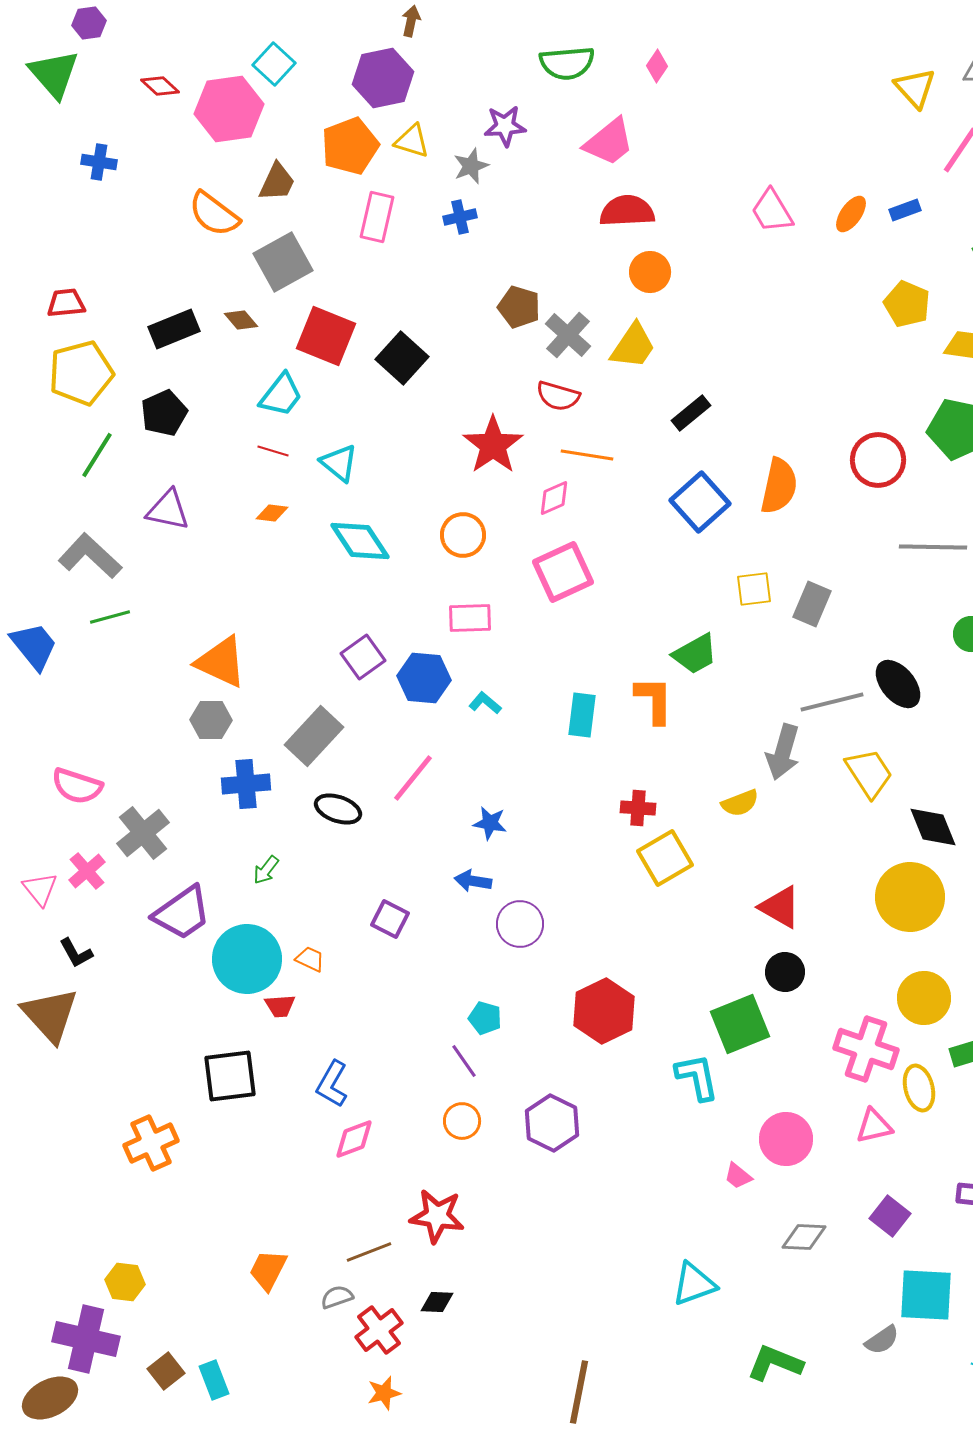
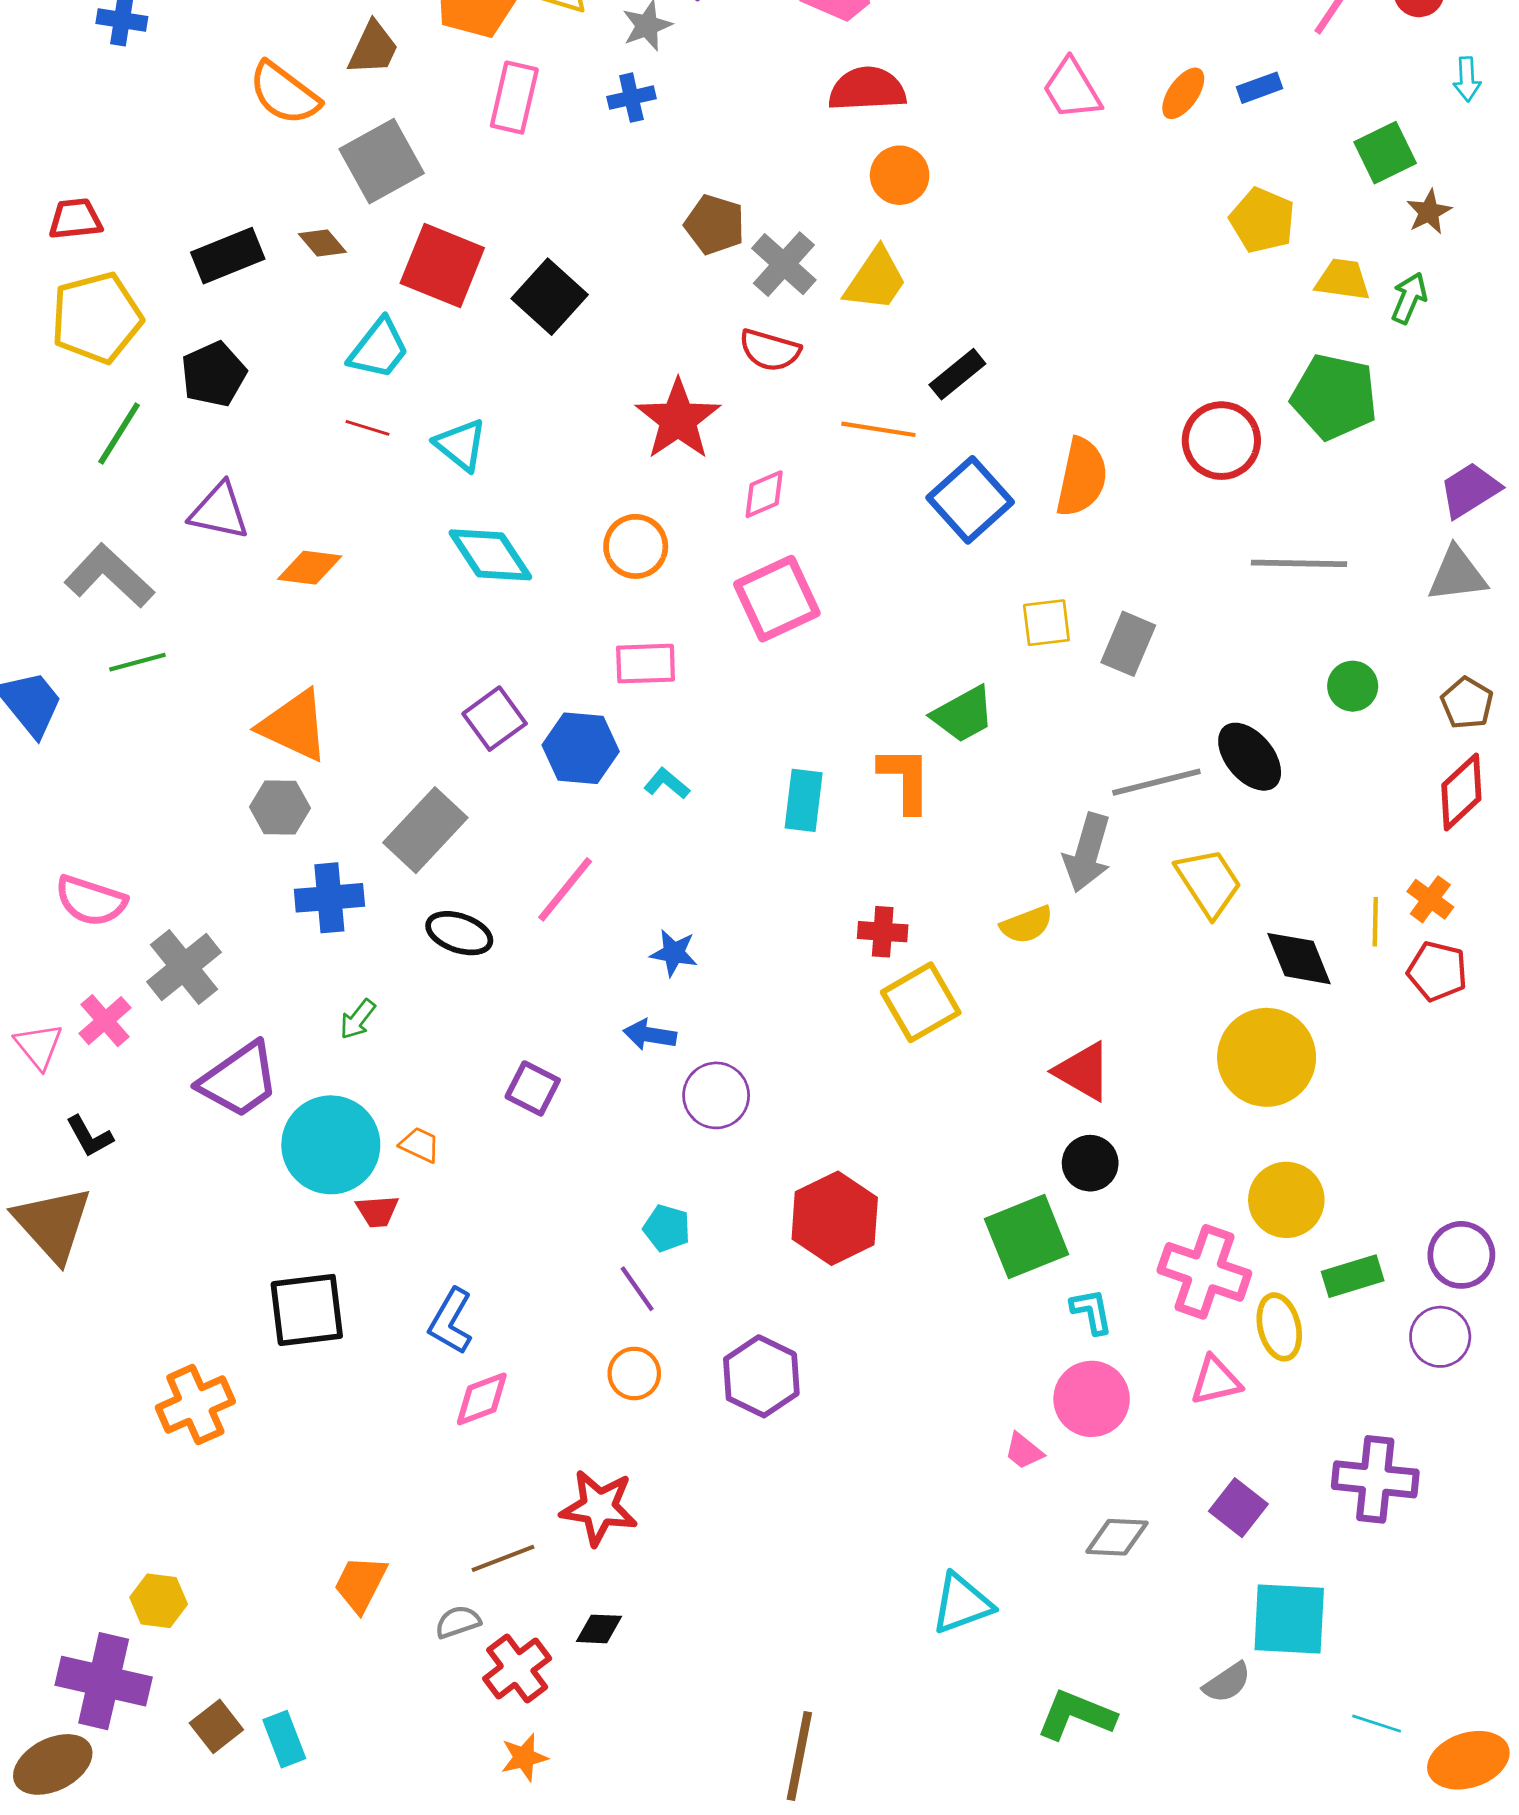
orange line: (587, 455) -> (878, 429), moved
orange diamond: (272, 513) -> (310, 568), moved, size x1.4
cyan L-shape: (697, 1077) -> (1092, 1311), moved, size x0.7

